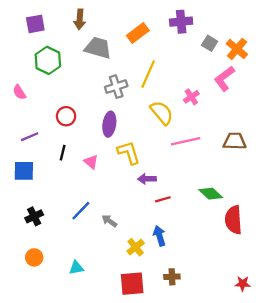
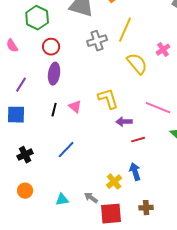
red circle: (66, 116) -> (51, 47), moved
purple ellipse: (109, 124) -> (54, 74), moved
purple line: (30, 137) -> (21, 85), turned -35
pink line: (186, 141) -> (158, 108), moved, turned 35
black line: (63, 153) -> (54, 110), moved
gray arrow: (109, 221) -> (91, 198), moved

